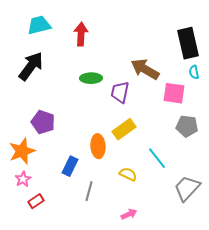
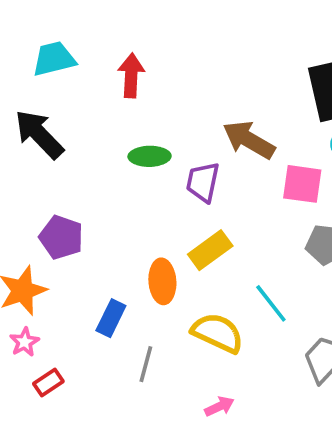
black arrow: (31, 66) -> (39, 134), turned -80
yellow semicircle: (128, 174) -> (218, 333), size x1.6

